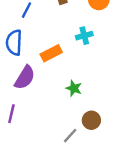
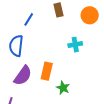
orange rectangle: (51, 53) -> (47, 71), moved, turned -54

